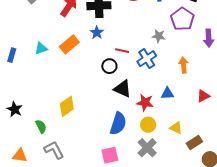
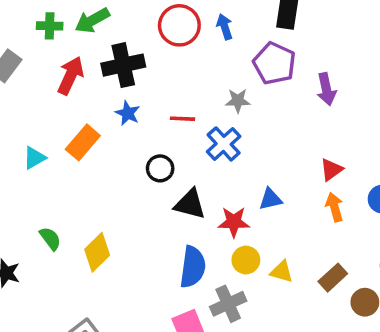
red line: (122, 51) -> (182, 119), moved
orange arrow: (184, 65) -> (335, 207), moved
red triangle: (203, 96) -> (331, 170), moved
green semicircle: (41, 126) -> (50, 239), moved
yellow triangle: (176, 128) -> (282, 272), moved
gray cross: (147, 148) -> (228, 304), moved, turned 30

